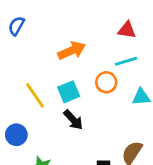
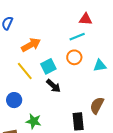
orange arrow: (72, 51) -> (31, 45), moved
cyan line: (126, 61) -> (77, 37), moved

